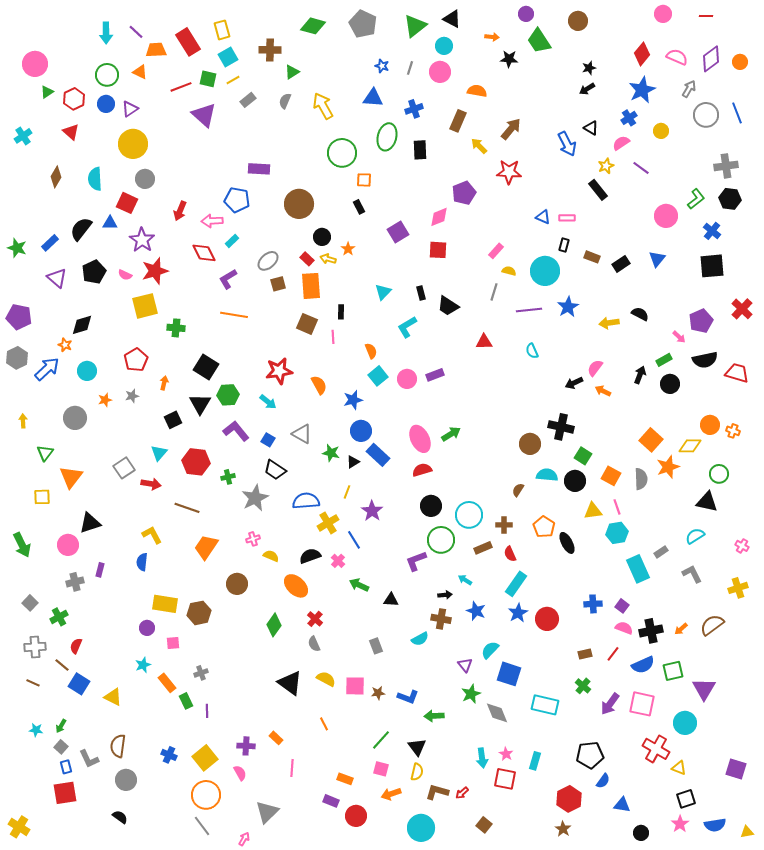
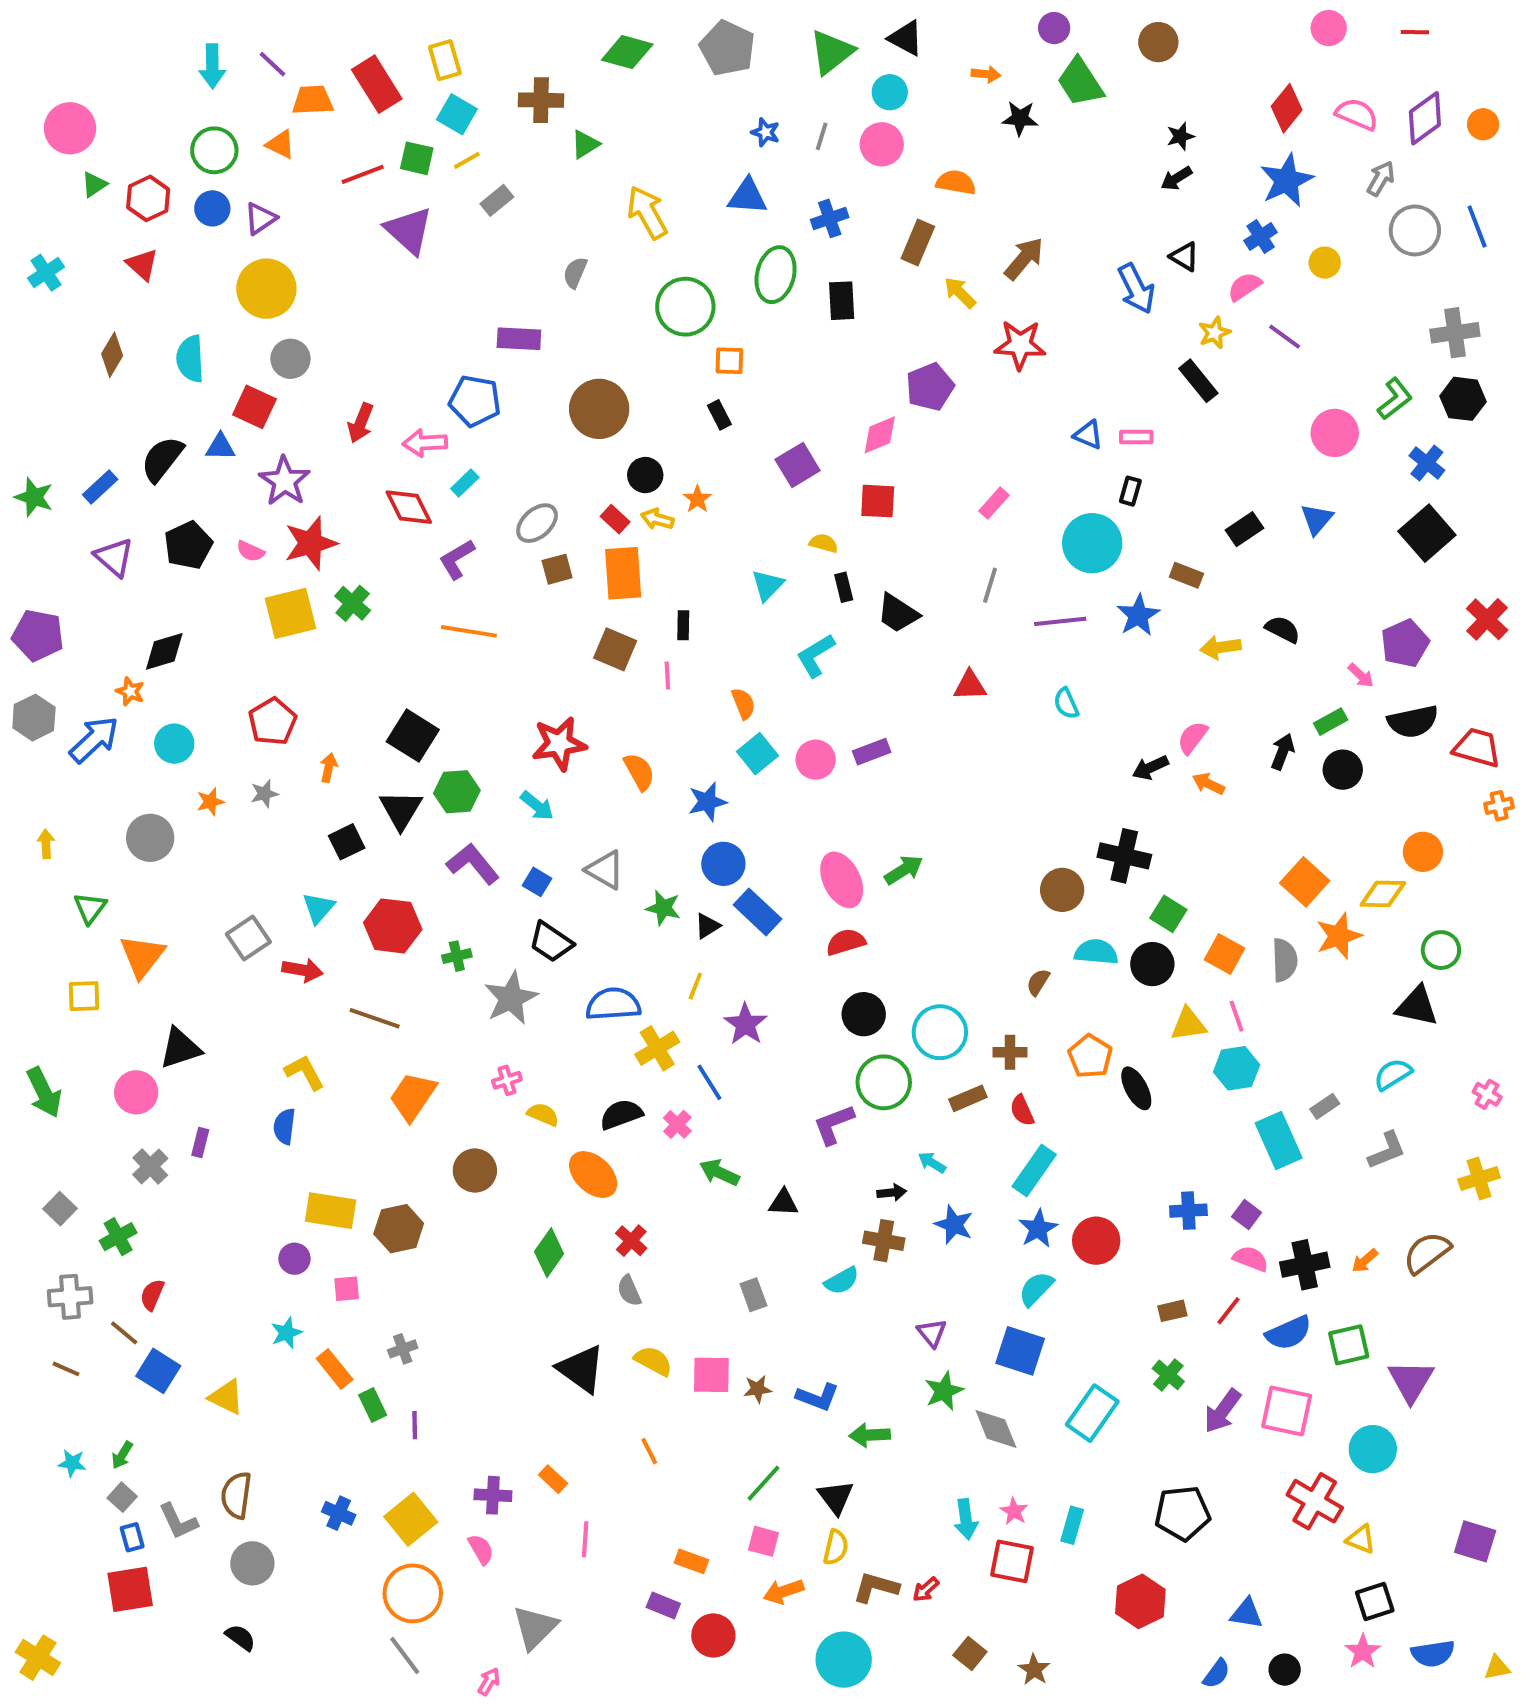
cyan square: (228, 57) -> (457, 114), turned -30
gray semicircle: (285, 101) -> (575, 273), moved
brown rectangle: (592, 257) -> (1186, 575), moved
black square: (712, 266) -> (1427, 533), turned -36
yellow semicircle: (509, 271) -> (824, 543), moved
green cross: (176, 328) -> (353, 603), moved, turned 36
orange cross: (733, 431) -> (1499, 806), moved, turned -32
gray L-shape: (692, 574) -> (1387, 1150), turned 95
gray cross: (75, 582) -> (150, 1166), turned -30
cyan semicircle: (490, 650) -> (1036, 1289), moved
cyan rectangle: (545, 705) -> (1092, 1413), turned -68
blue semicircle: (603, 781) -> (1216, 1674), moved
brown star: (563, 829) -> (1034, 1670), moved

